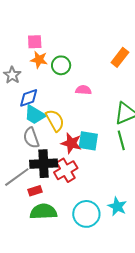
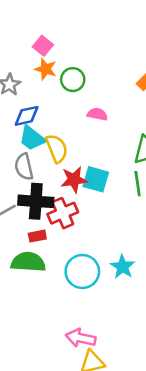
pink square: (35, 42) -> (43, 46), turned 35
red star: (71, 143) -> (74, 180), turned -30
red rectangle: (35, 191) -> (37, 236), moved

